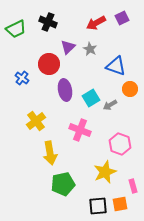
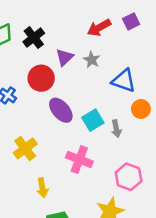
black cross: (48, 22) -> (34, 38), moved, turned 30
purple ellipse: (65, 90) -> (61, 110), turned -30
gray arrow: (110, 105) -> (116, 129), turned -72
yellow arrow: (50, 153) -> (42, 188), size x0.7

